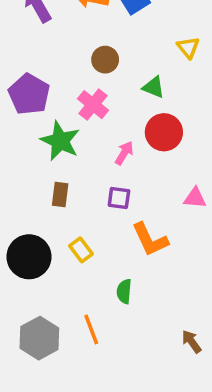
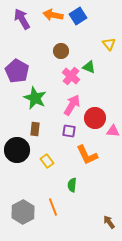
pink cross: (93, 105) -> (71, 76), moved
red circle: (164, 132) -> (95, 118), moved
pink arrow: (124, 153) -> (72, 105), size x1.5
black circle: (29, 257) -> (17, 150), moved
brown arrow: (192, 342) -> (109, 222), moved

